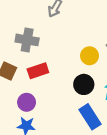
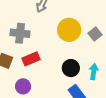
yellow circle: (90, 56) -> (69, 30), moved, size x1.5

